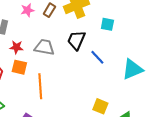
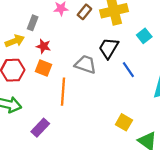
cyan square: (107, 24) -> (144, 36), turned 32
gray trapezoid: (44, 47) -> (85, 64), moved

